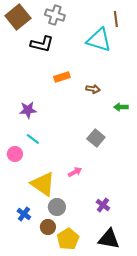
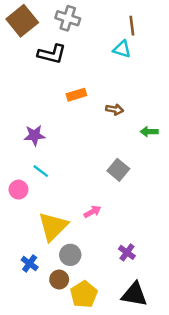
brown line: (116, 19) -> (132, 26), moved
cyan triangle: (99, 40) -> (122, 49), size x0.6
yellow triangle: (43, 184) -> (53, 227), turned 40

